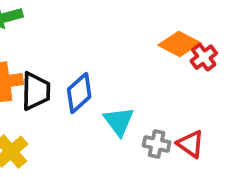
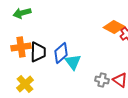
cyan triangle: (119, 121) -> (73, 62), moved

